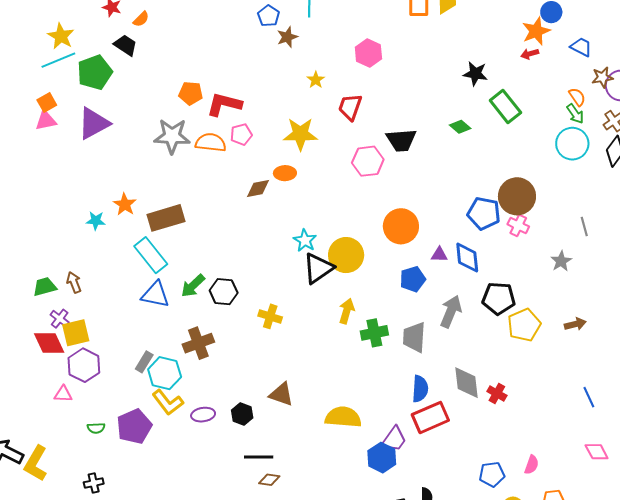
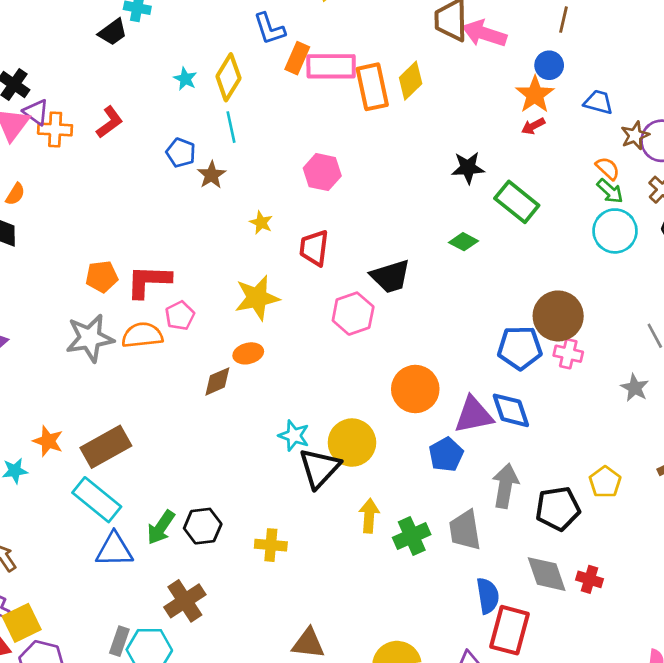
purple triangle: (439, 255) -> (474, 415), size x1.8
black pentagon: (499, 298) -> (558, 509), moved
yellow pentagon: (524, 325) -> (605, 482), size x0.7
red rectangle: (430, 417) -> (509, 630), turned -39

